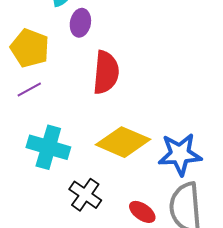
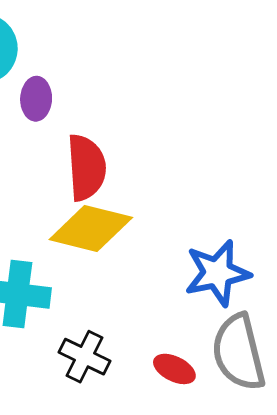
yellow diamond: (123, 142) -> (91, 228), moved

